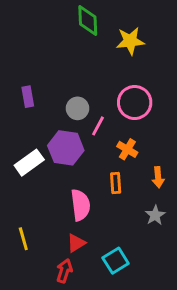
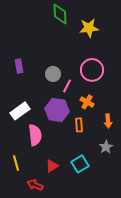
purple hexagon: (66, 148) -> (57, 110), moved
pink semicircle: (80, 205) -> (35, 135), moved
cyan square: (116, 261) -> (80, 164), moved
red arrow: (64, 271) -> (35, 185), moved, turned -84

